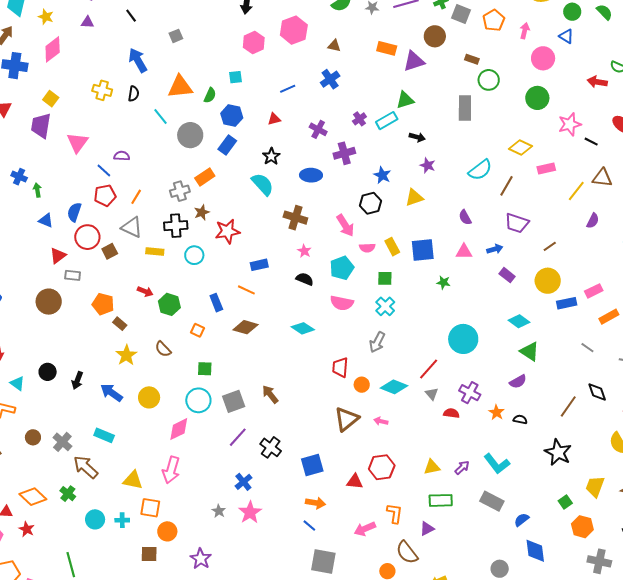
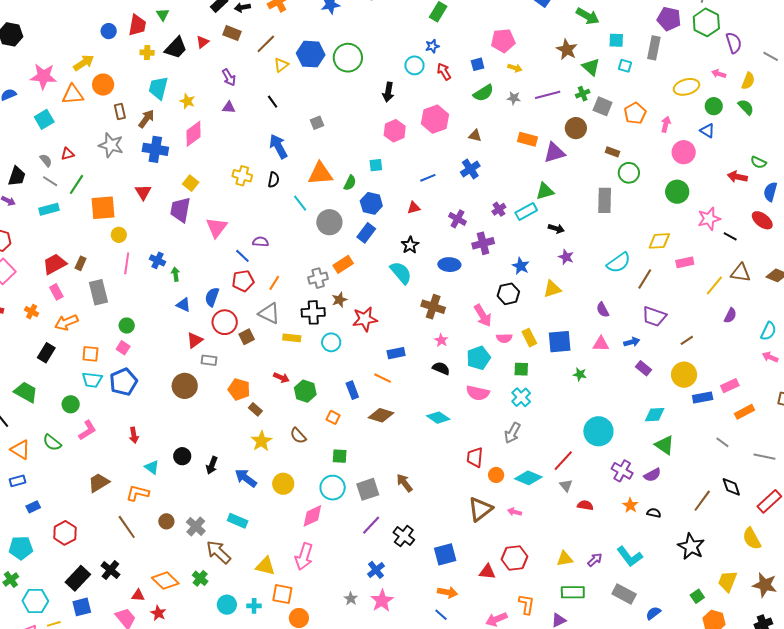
yellow diamond: (520, 148) -> (659, 241), turned -30
cyan diamond: (519, 321) -> (655, 415), turned -40
purple cross: (470, 393) -> (622, 471), moved

